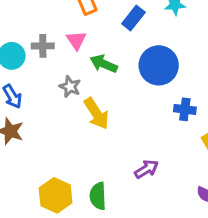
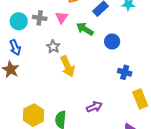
green arrow: (104, 64) -> (85, 29), moved
blue circle: (159, 65) -> (112, 42), size x0.6

